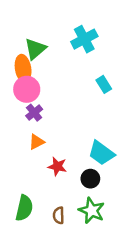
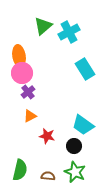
green triangle: (35, 49) -> (43, 26), moved
cyan rectangle: (104, 84) -> (85, 69), size x1.5
brown semicircle: (59, 215) -> (48, 176), turned 96

